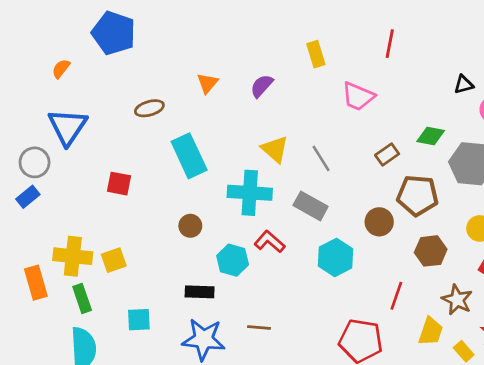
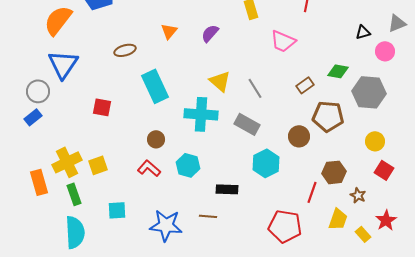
orange semicircle: (61, 69) -> (58, 20), size x2.0
red L-shape: (270, 242) -> (149, 168), moved
brown hexagon: (431, 251) -> (334, 172), moved
yellow cross: (73, 256) -> (67, 162), turned -32
black rectangle: (200, 292) -> (227, 189), moved
brown star: (457, 300) -> (358, 195), size x0.7

